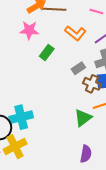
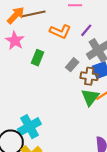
pink star: (29, 30) -> (15, 41), turned -30
green triangle: (83, 118) -> (90, 97), moved

